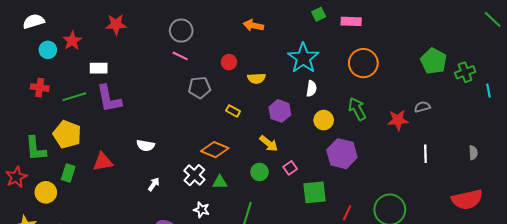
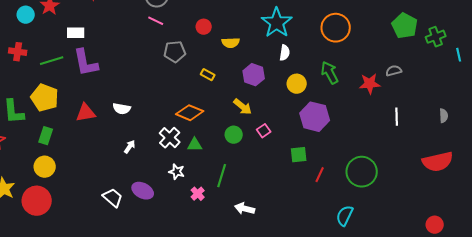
red triangle: (103, 162) -> (86, 113), moved
yellow circle: (46, 192) -> (45, 167), moved
green square: (314, 192) -> (299, 155), moved, size x0.7

